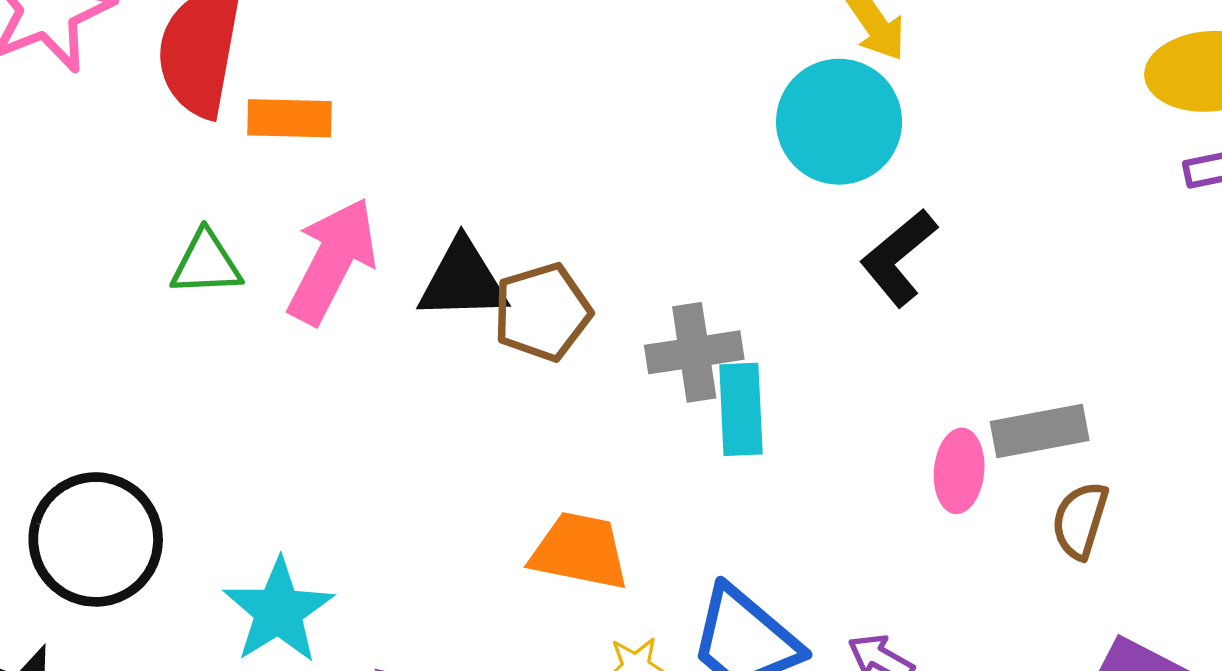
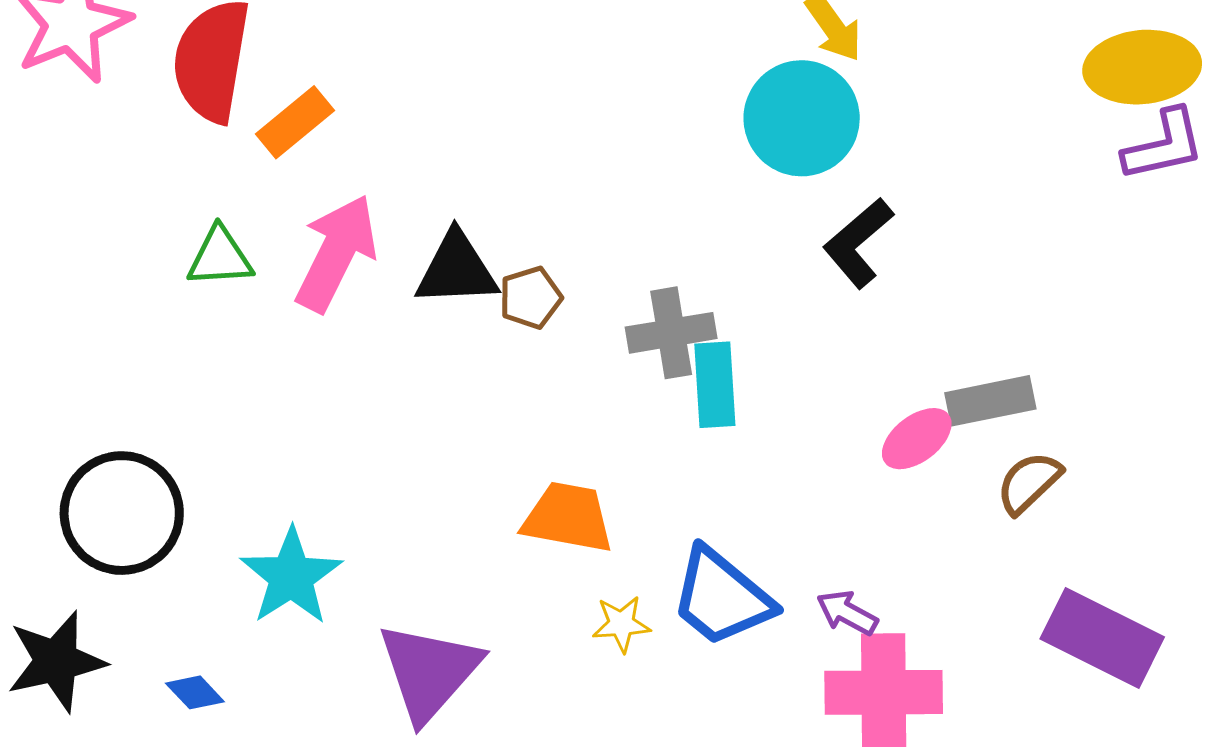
orange rectangle: (289, 118) -> (295, 122), turned -40
brown pentagon: (542, 312) -> (531, 298), size x0.7
pink ellipse: (959, 471) -> (917, 439), turned 48
brown semicircle: (1080, 520) -> (1029, 483), turned 30

